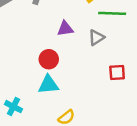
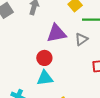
purple triangle: (65, 29) -> (56, 33), size x1.5

